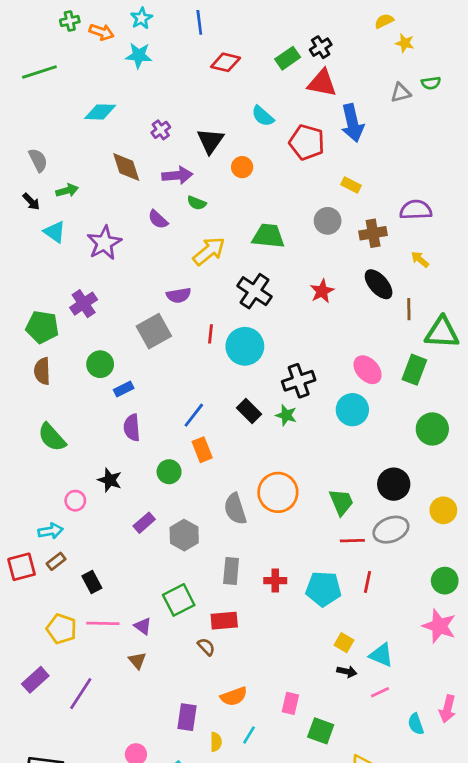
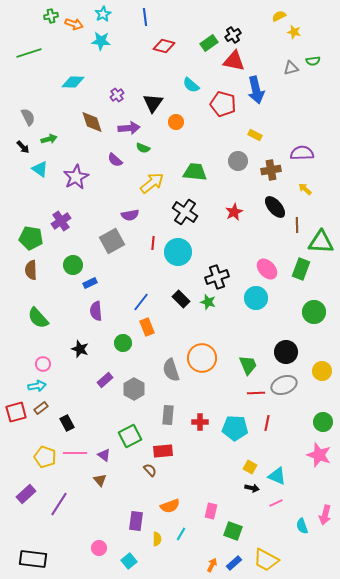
pink circle: (75, 501) -> (43, 364), moved

